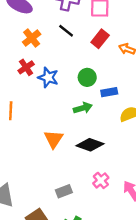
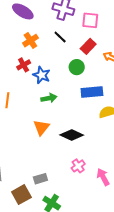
green circle: (87, 77) -> (77, 67), moved
blue rectangle: (109, 92) -> (92, 92), size x1.5
green arrow: (83, 108) -> (49, 98), moved
gray rectangle: (64, 191) -> (40, 179), moved

